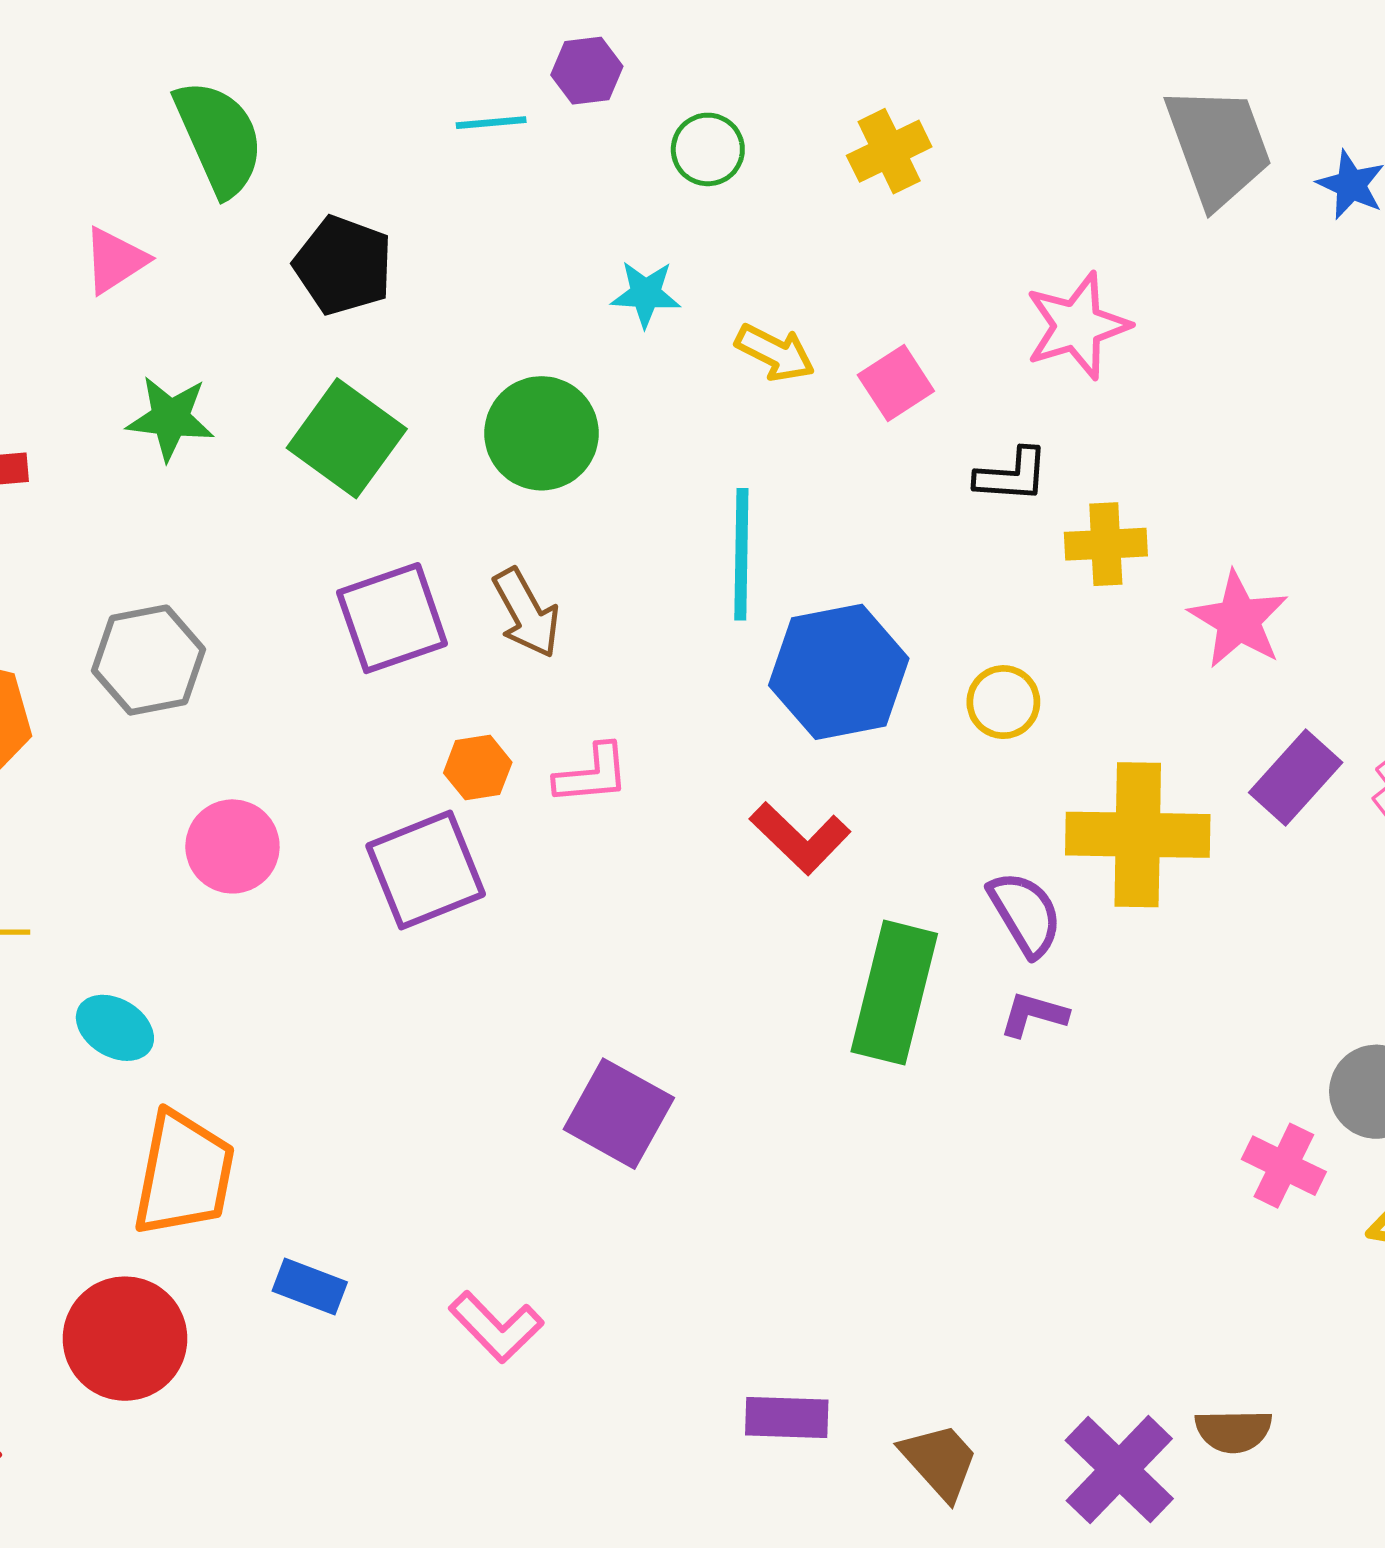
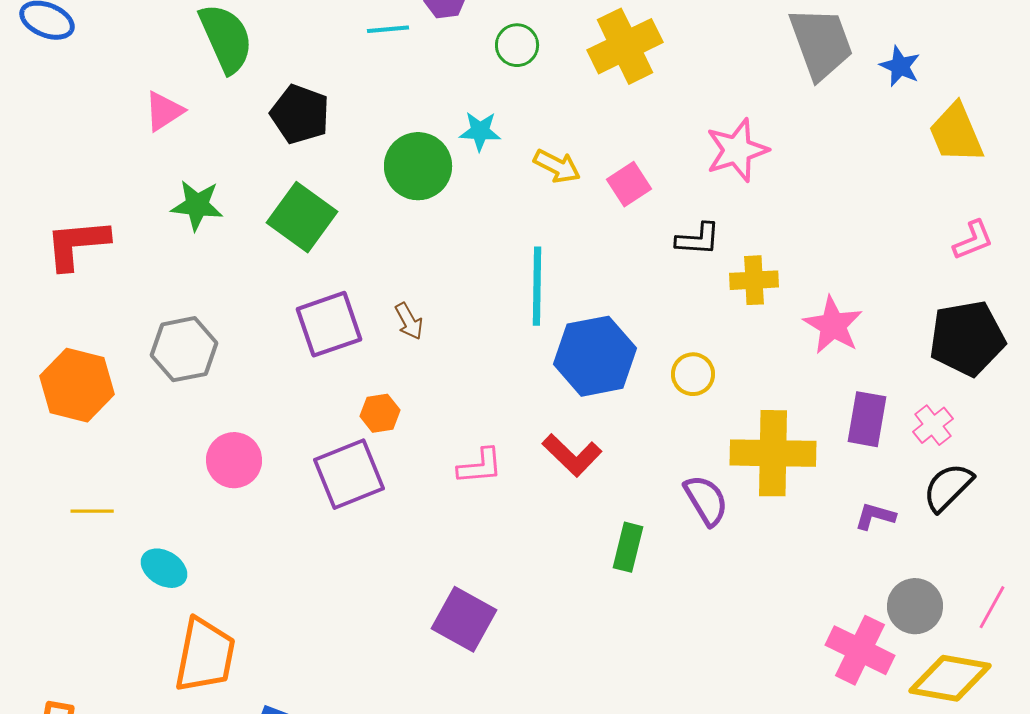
yellow cross: (889, 151) -> (625, 46), size x1.5
green circle: (542, 433) -> (418, 166), moved
brown arrow: (526, 613) -> (409, 321), size x0.7
pink L-shape: (592, 774) -> (480, 466), moved
purple rectangle: (1296, 778) -> (867, 419), turned -32
green rectangle: (894, 993) -> (628, 547), size x0.6
purple L-shape: (1034, 1014) -> (875, 516), moved
pink cross: (1284, 1166) -> (860, 650), size x1.4

